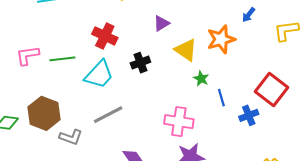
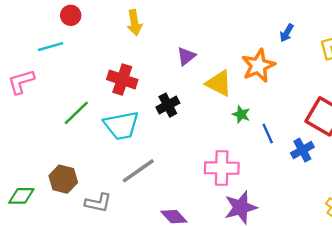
pink L-shape: (28, 55) -> (21, 82), moved
green line: (62, 59) -> (76, 113), turned -30
cyan trapezoid: (99, 75) -> (121, 125), turned 44
brown hexagon: (44, 113) -> (63, 179), size x0.7

